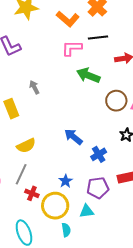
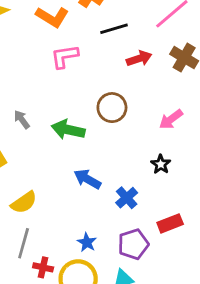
black line: (98, 37) -> (114, 29), moved
green arrow: (88, 75) -> (68, 130), moved
brown circle: (116, 101) -> (112, 108), moved

